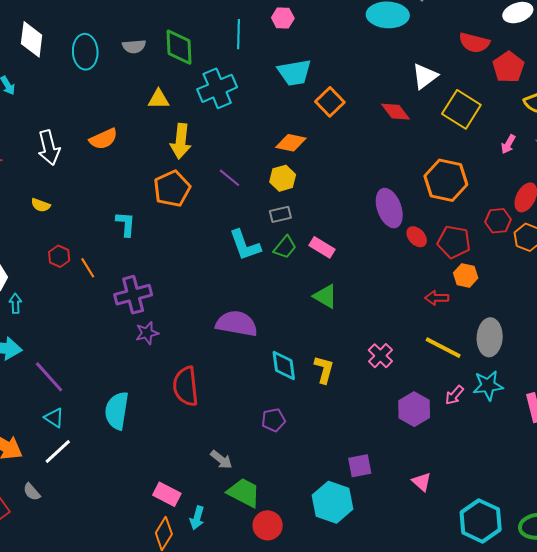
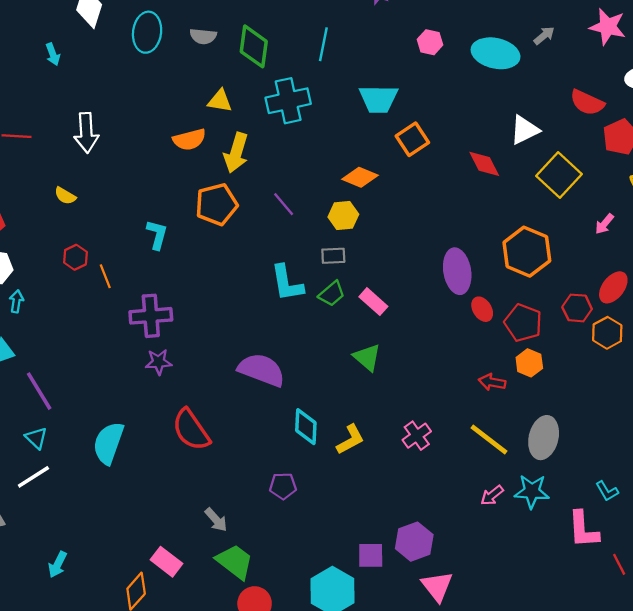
pink hexagon: (283, 18) -> (430, 42), moved
orange semicircle: (103, 139) -> (189, 140), moved
yellow L-shape: (324, 369) -> (350, 439), turned 36
red semicircle: (186, 386) -> (191, 430), turned -39
purple hexagon: (414, 409) -> (414, 542), moved
pink triangle: (422, 482) -> (437, 586), size x1.4
pink rectangle: (167, 494) -> (167, 562), moved
cyan arrow: (197, 518) -> (58, 564), moved

